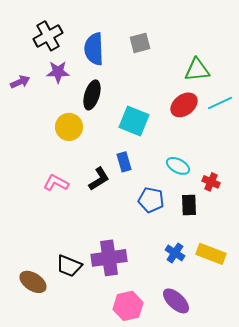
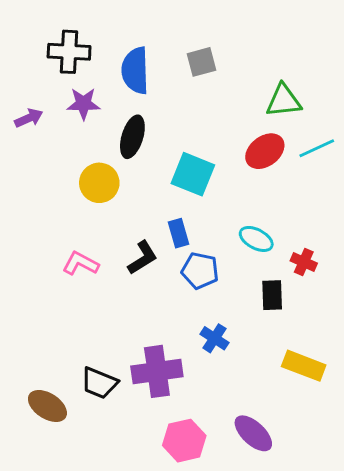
black cross: (48, 36) -> (69, 52), turned 32
blue pentagon: (151, 200) -> (200, 271), moved
blue cross: (175, 253) -> (214, 338), moved

